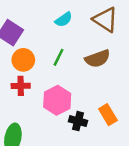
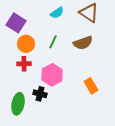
black cross: (78, 121) -> (40, 94), moved

